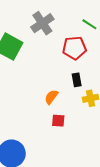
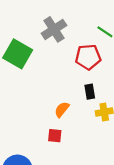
red square: (58, 121) -> (55, 136), moved

